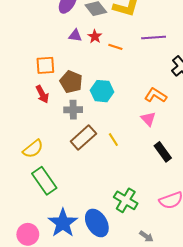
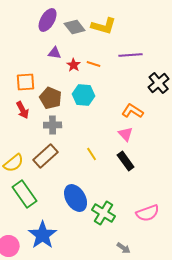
red star: (95, 36) -> (74, 65), moved
cyan hexagon: (102, 91) -> (84, 95), moved
brown rectangle: (83, 137) -> (46, 156), moved
black rectangle: (163, 152) -> (126, 161), moved
blue ellipse: (97, 223) -> (76, 198), moved

